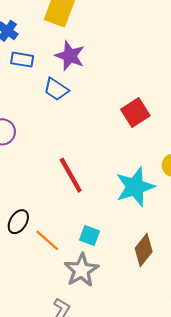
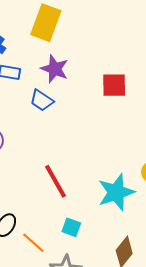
red square: (135, 113) -> (114, 85), moved, turned 32
cyan square: (89, 235) -> (71, 227), moved

